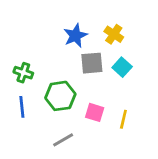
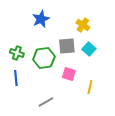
blue star: (75, 36) -> (41, 19), moved
green hexagon: (60, 96) -> (44, 58), moved
pink square: (95, 112) -> (69, 74), moved

